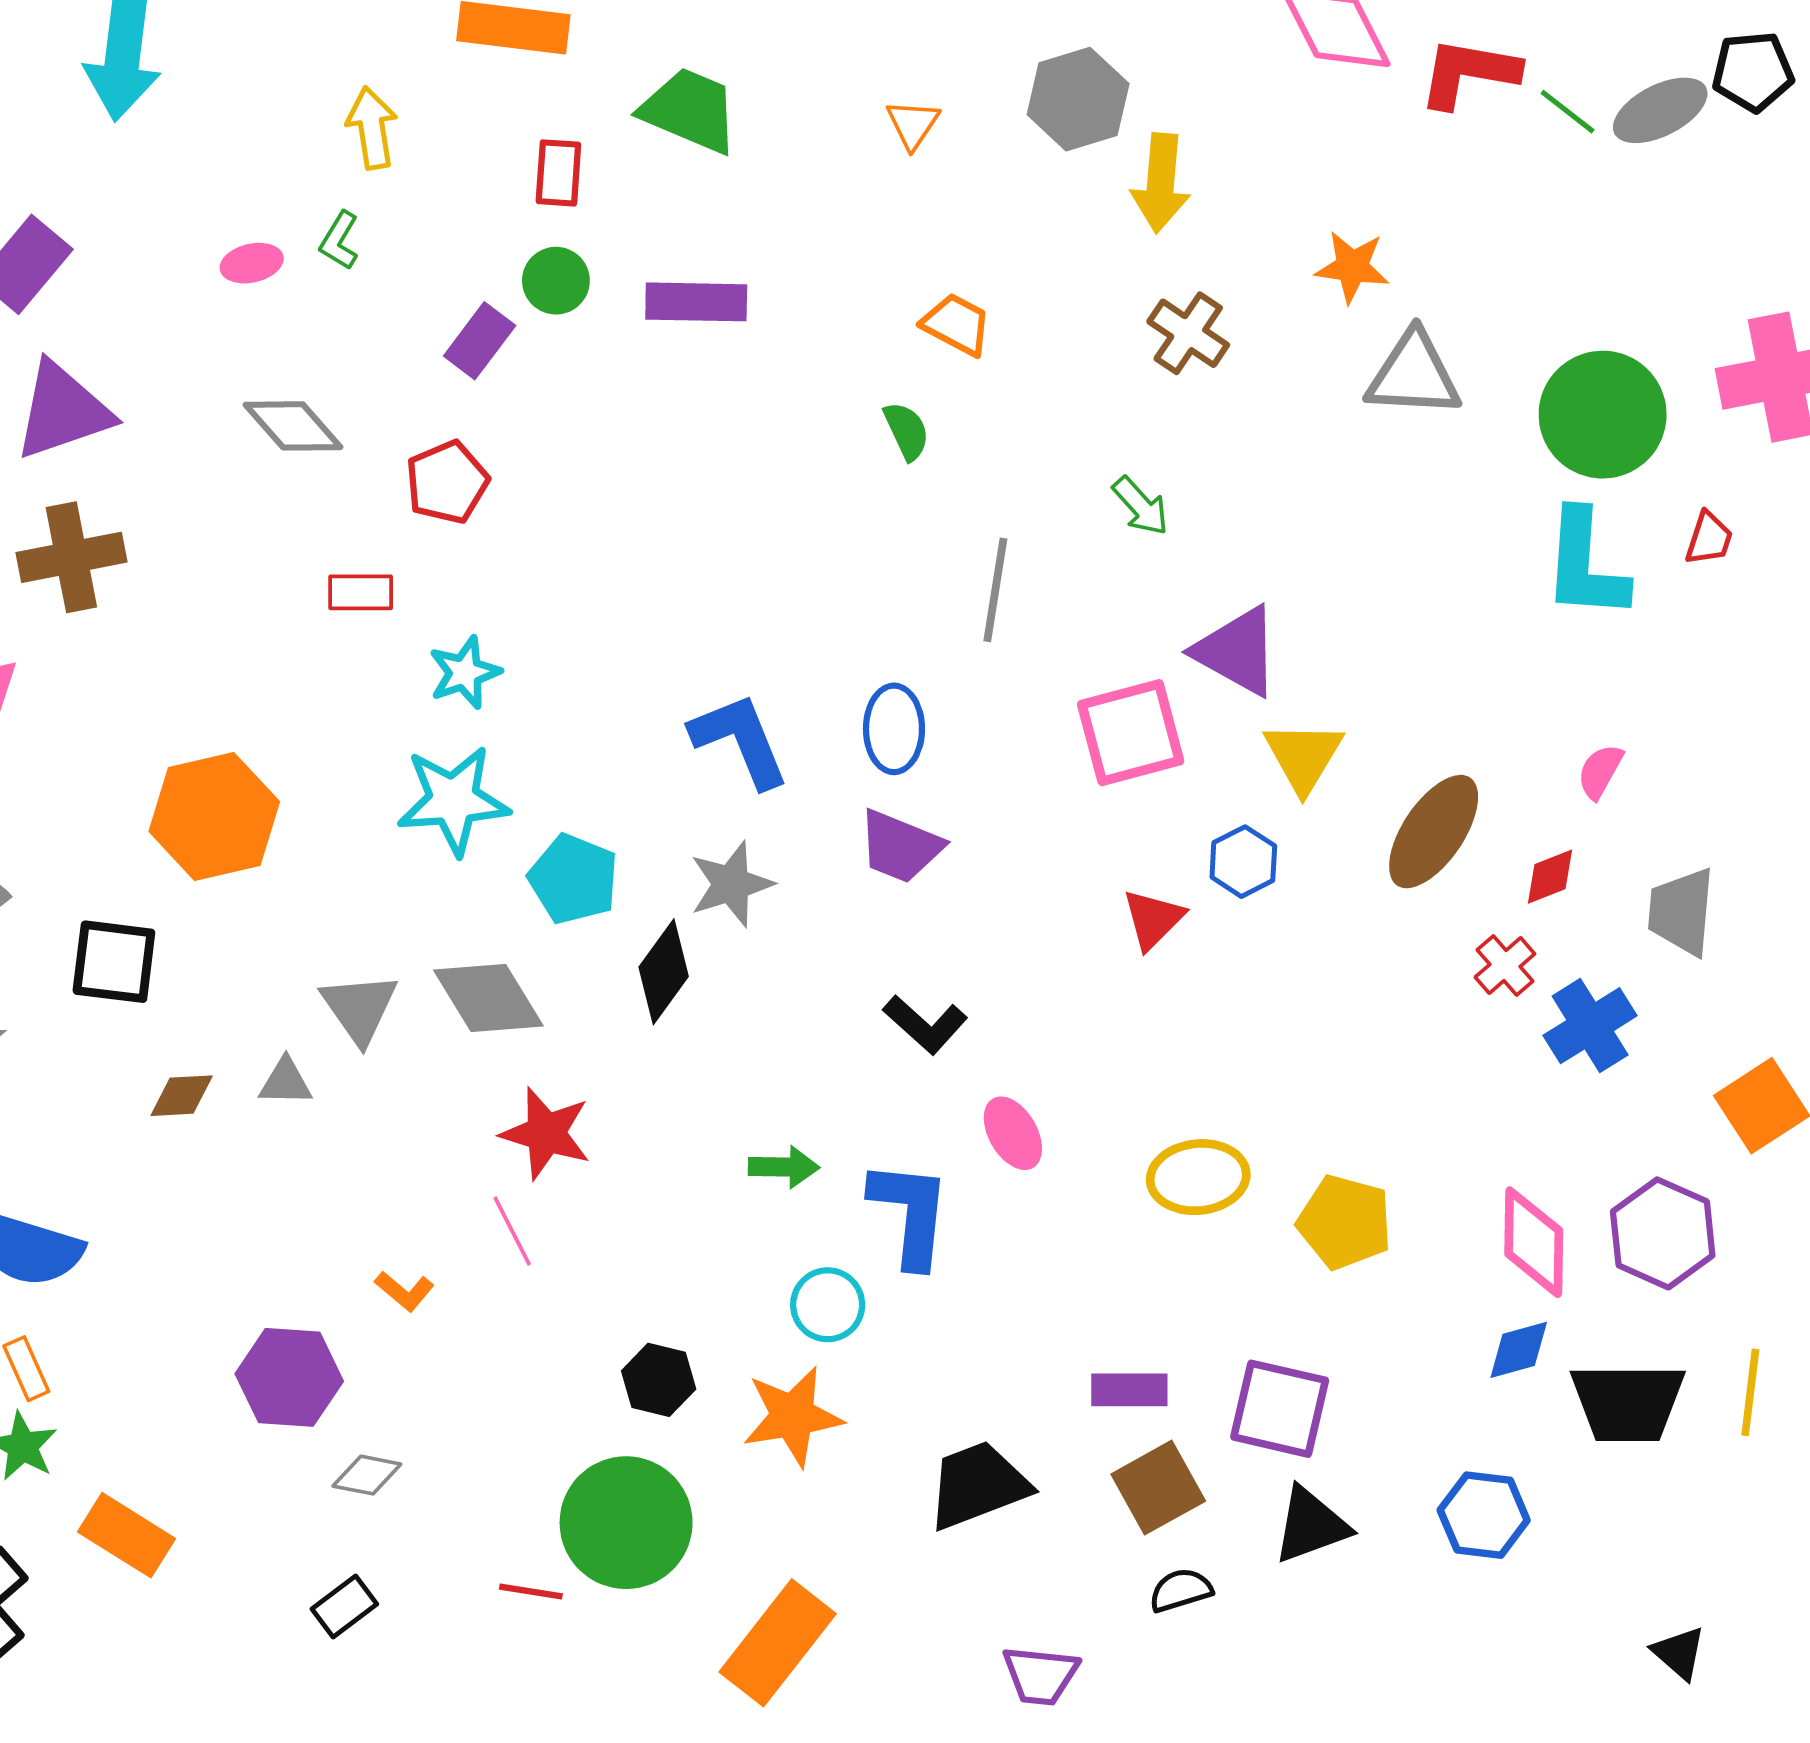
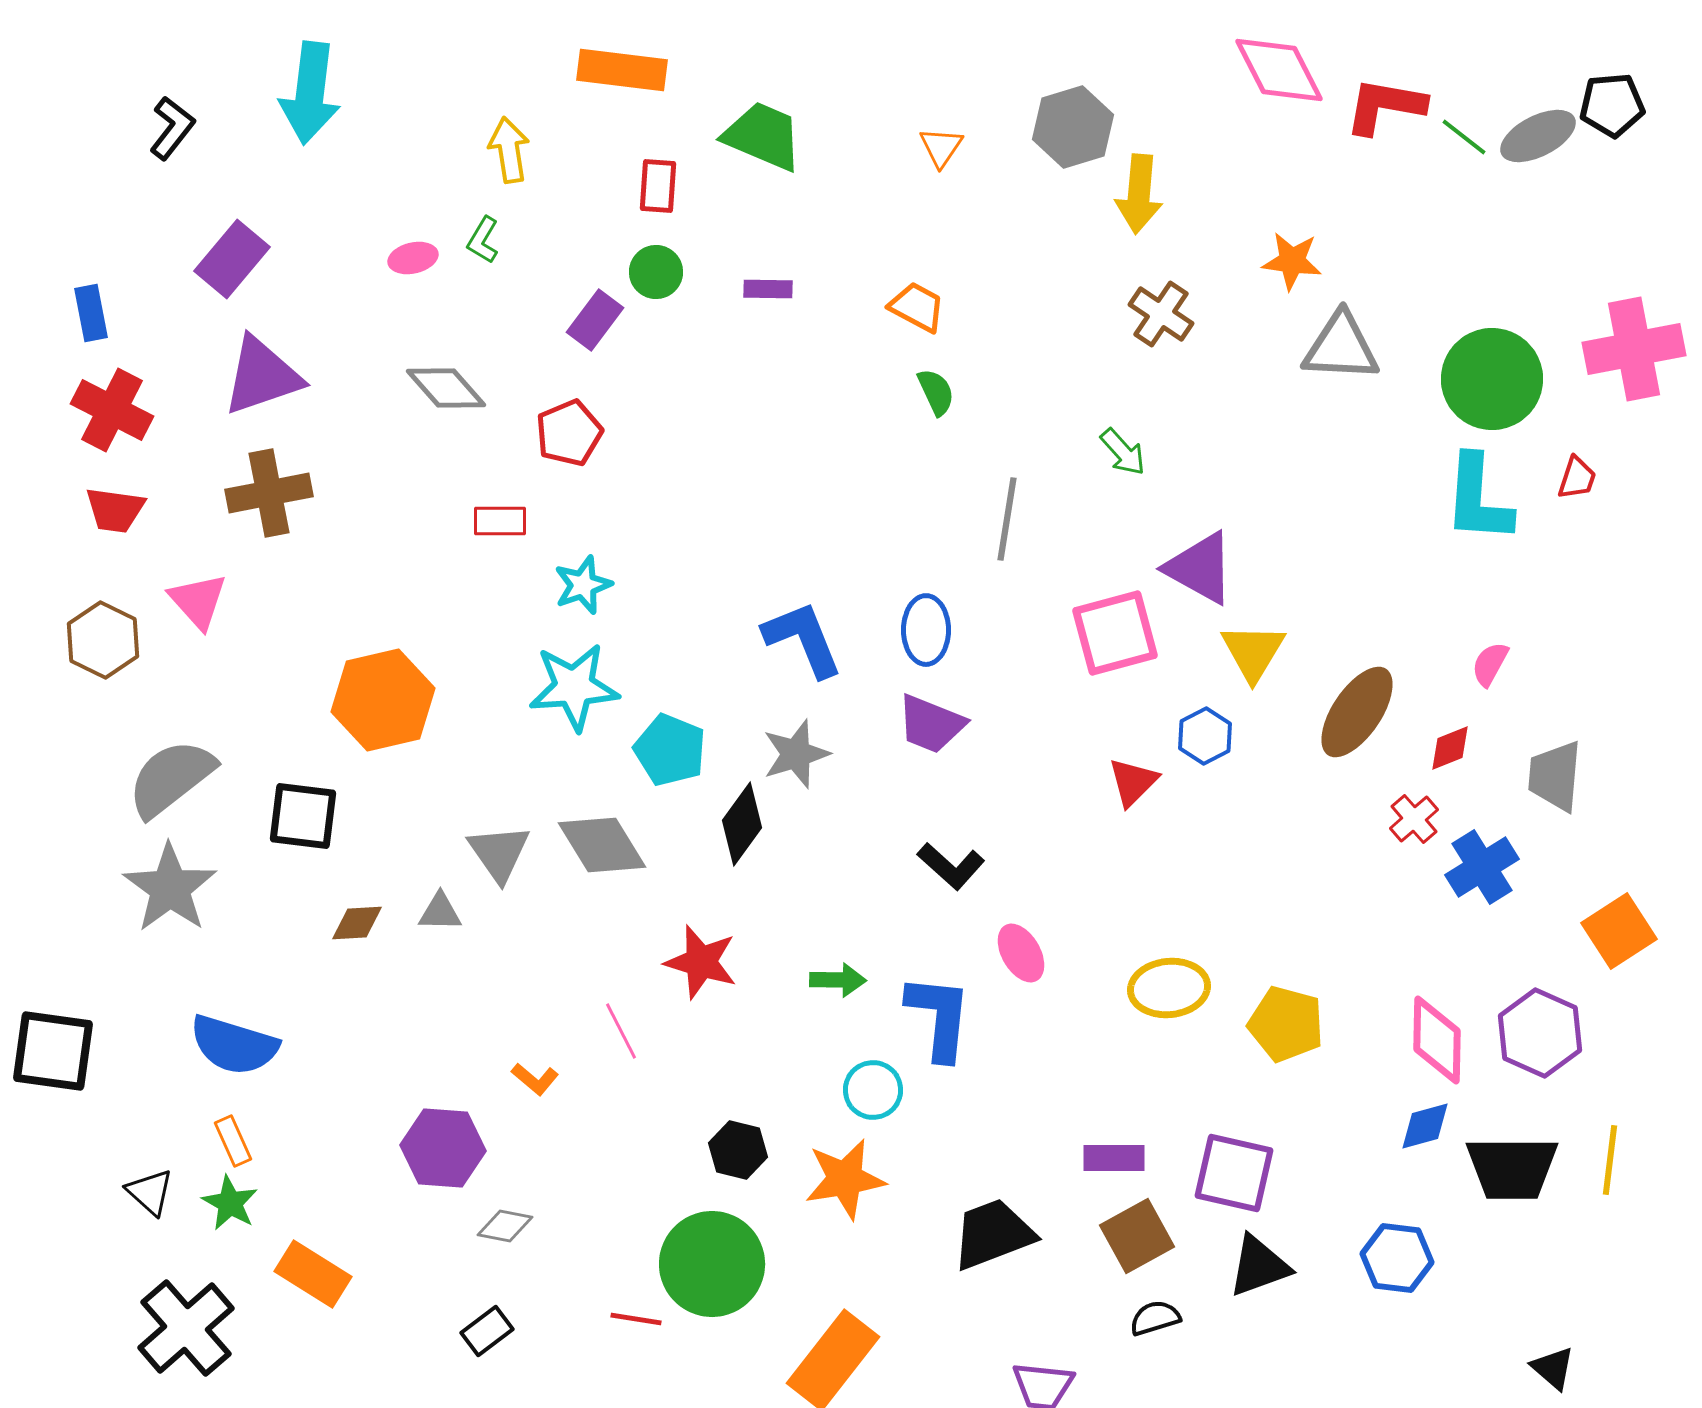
purple rectangle: (696, 302) -> (768, 289), size x0.6
orange trapezoid: (957, 324) -> (917, 307), moved
red star: (546, 1133) -> (701, 962), moved

